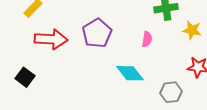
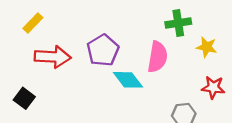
pink semicircle: (147, 39) -> (157, 57), size x1.8
cyan diamond: (130, 73) -> (128, 80), moved

